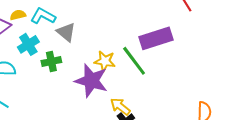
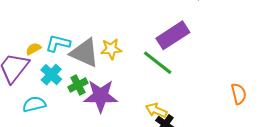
gray triangle: (66, 32) -> (84, 53), size x1.5
yellow star: (105, 61) -> (111, 49), moved
purple star: (91, 81) -> (101, 96), moved

